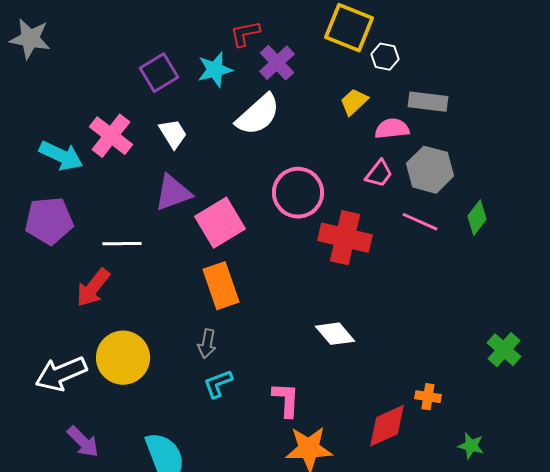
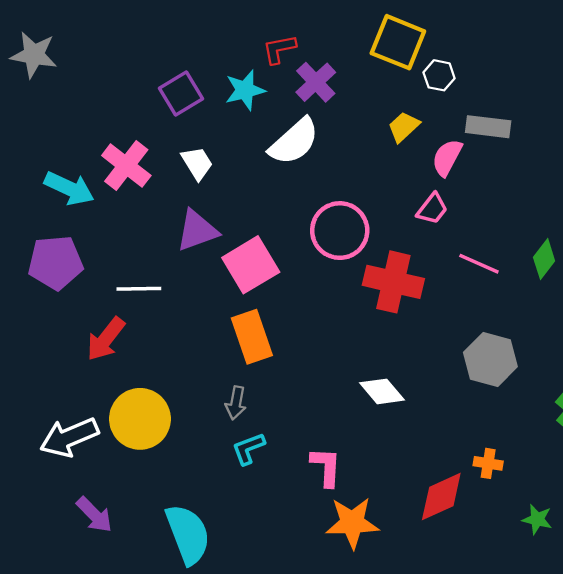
pink semicircle: (392, 129) -> (447, 158), turned -56
gray hexagon: (430, 170) -> (490, 360), moved

